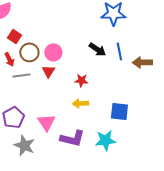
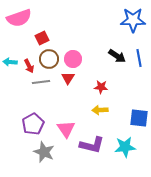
red square: (14, 36) -> (42, 38), moved, turned 32

